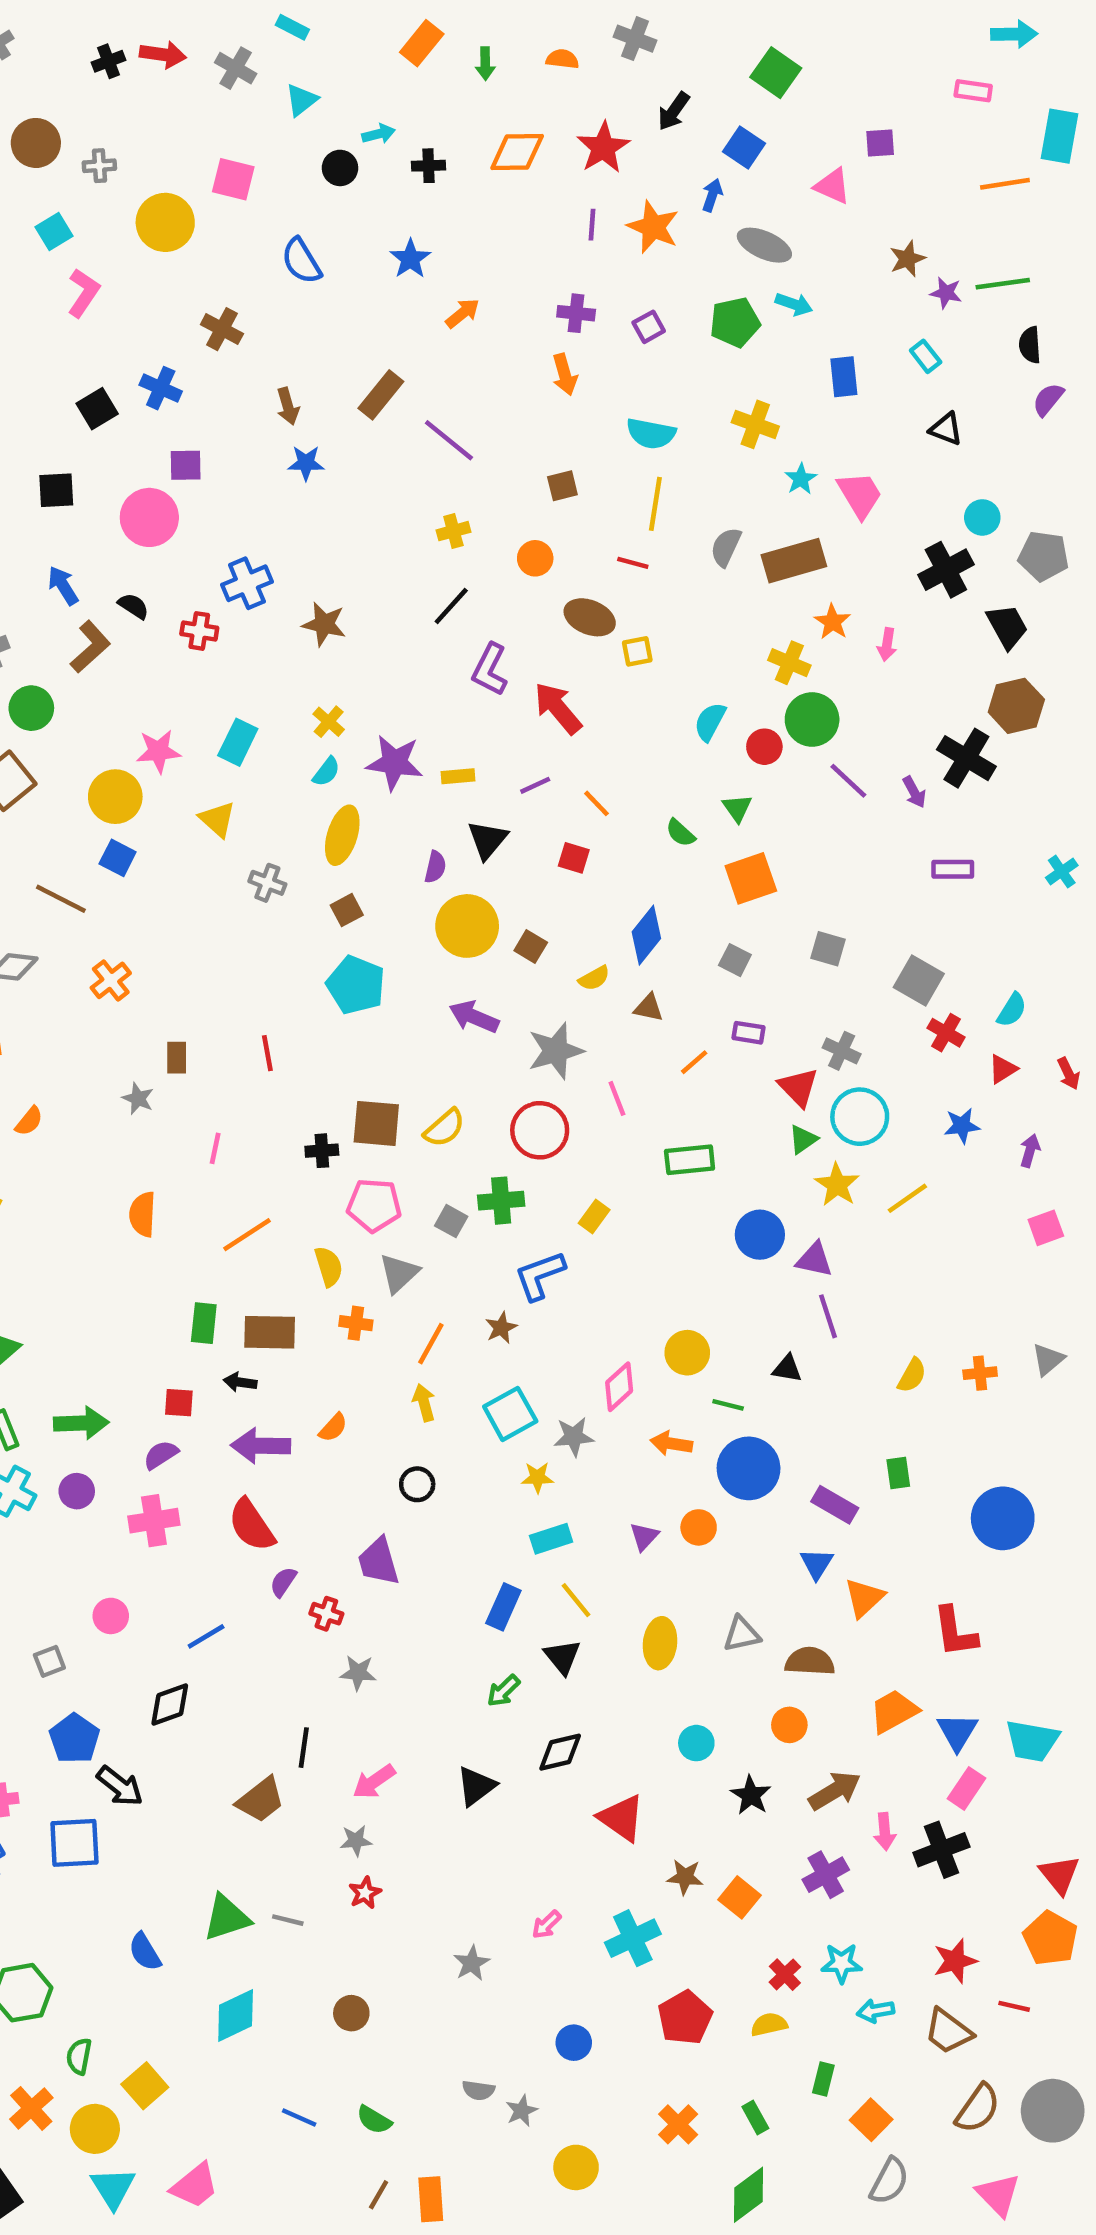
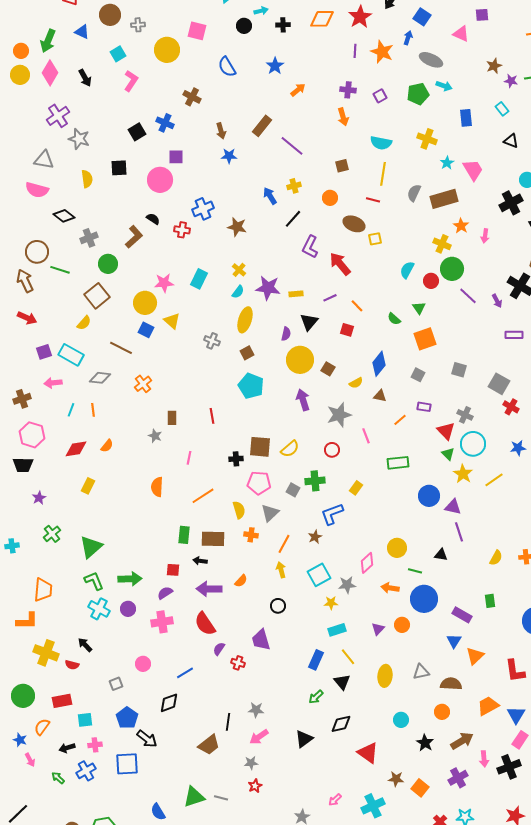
blue arrow: (63, 586) -> (270, 196), moved
yellow triangle: (217, 819) -> (172, 321), moved
purple arrow: (474, 1017) -> (303, 400), turned 50
red circle: (540, 1130) -> (332, 450), size x0.6
green triangle: (803, 1139) -> (448, 454), turned -40
gray star: (358, 1673) -> (256, 710), moved

